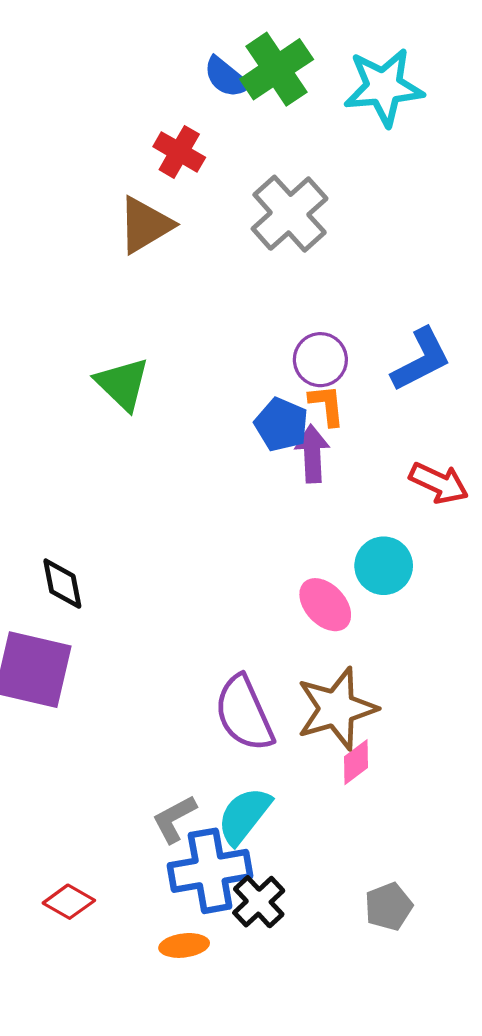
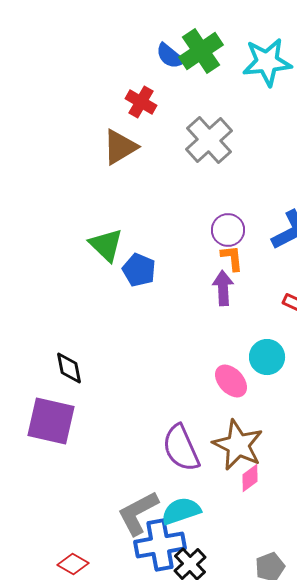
blue pentagon: (281, 425) -> (139, 270), moved
brown star: (337, 709) -> (238, 445), turned -30
cyan semicircle: (244, 816) -> (181, 511), turned 33
gray L-shape: (174, 819) -> (138, 513), size x1.5

